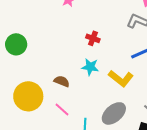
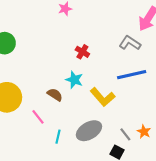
brown semicircle: (62, 81) -> (55, 95), moved

